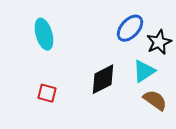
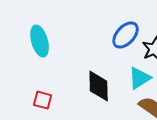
black diamond: (103, 79) -> (99, 86), turned -64

